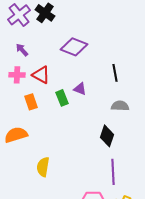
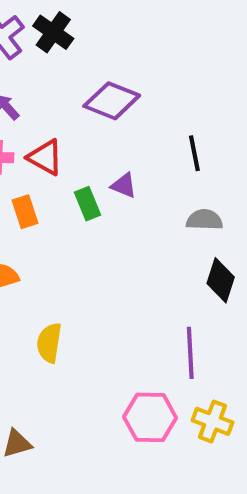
black diamond: (107, 136) -> (221, 280), moved

